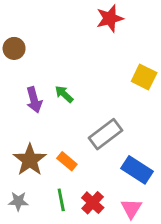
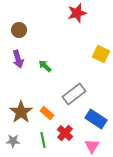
brown circle: (14, 48) -> (19, 30), moved
purple arrow: (34, 100) -> (18, 59), moved
red cross: (93, 203) -> (65, 133), moved

